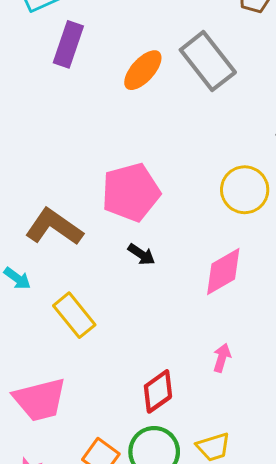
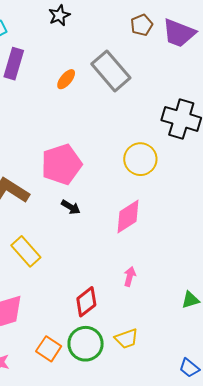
orange ellipse: (143, 70) -> (66, 79), size x0.7

